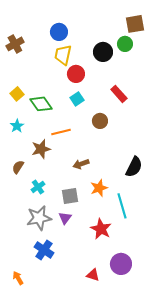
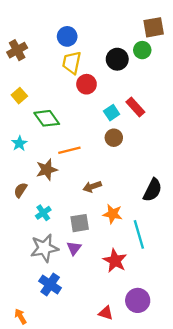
yellow square: (17, 94) -> (19, 96), moved
cyan square: (77, 99) -> (112, 113), moved
orange star: (99, 188) -> (113, 214), turned 30

